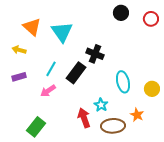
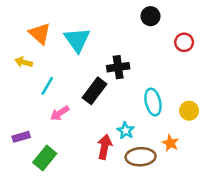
red circle: (151, 19) -> (184, 42), moved
black cross: (95, 54) -> (118, 67), turned -30
cyan line: (51, 69) -> (47, 86), moved
purple rectangle: (19, 77) -> (21, 137), moved
red arrow: (84, 118) -> (104, 147), turned 30

